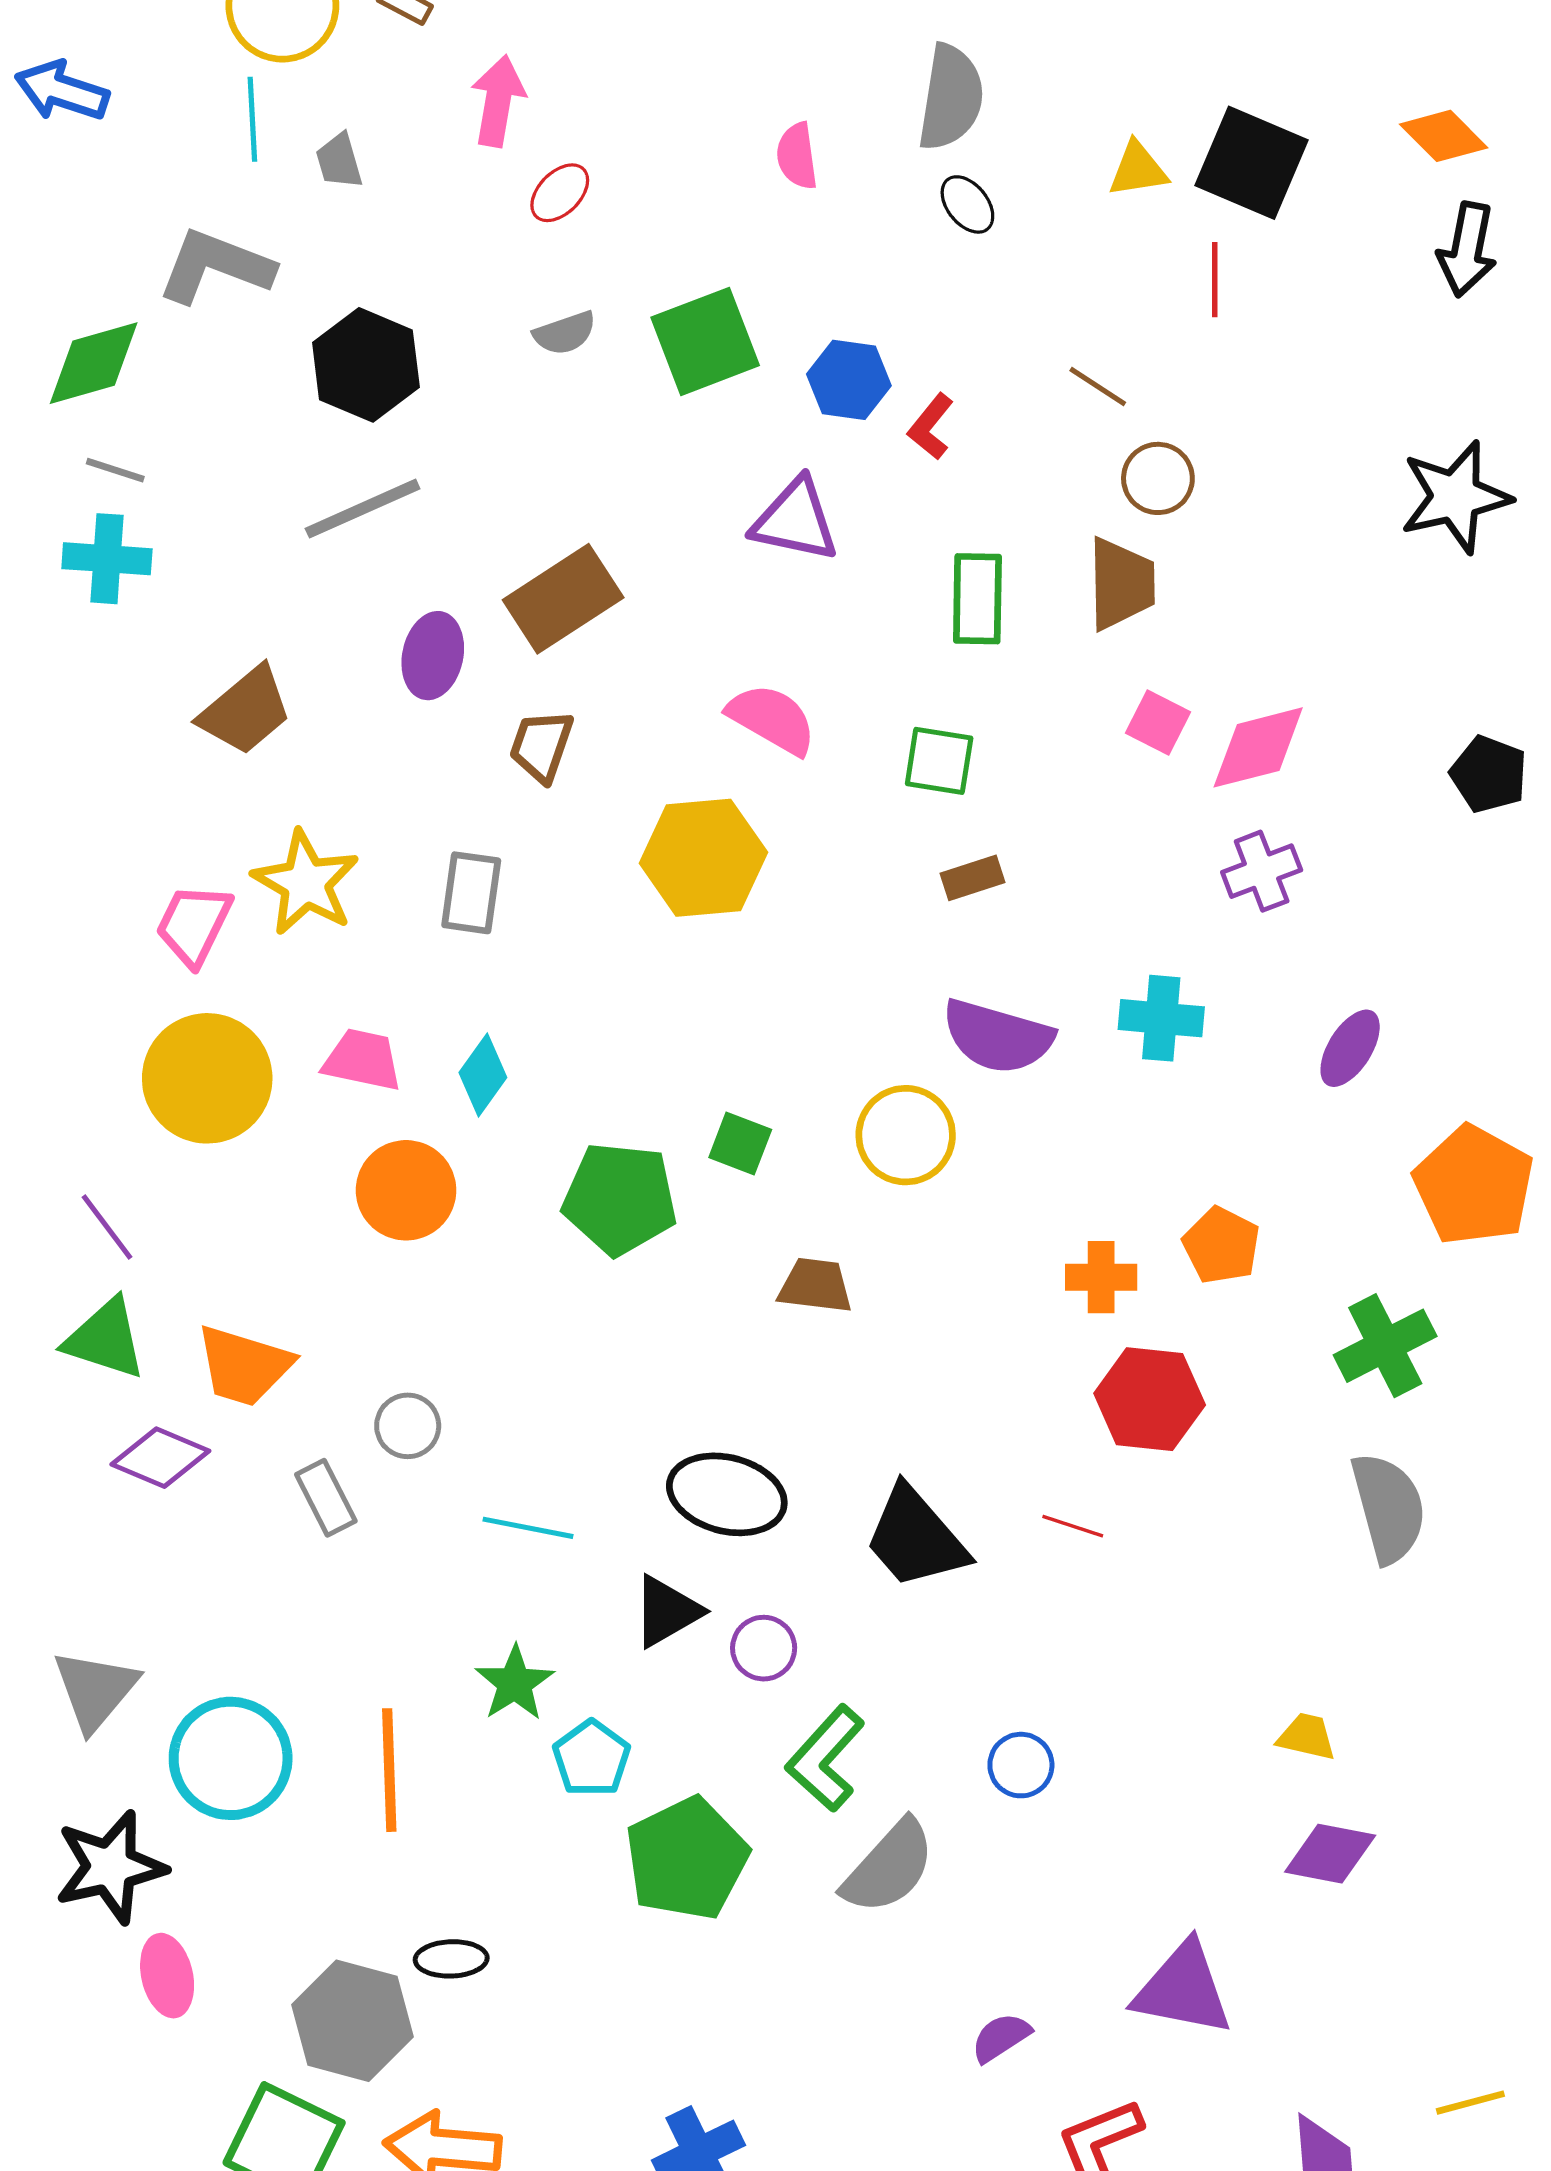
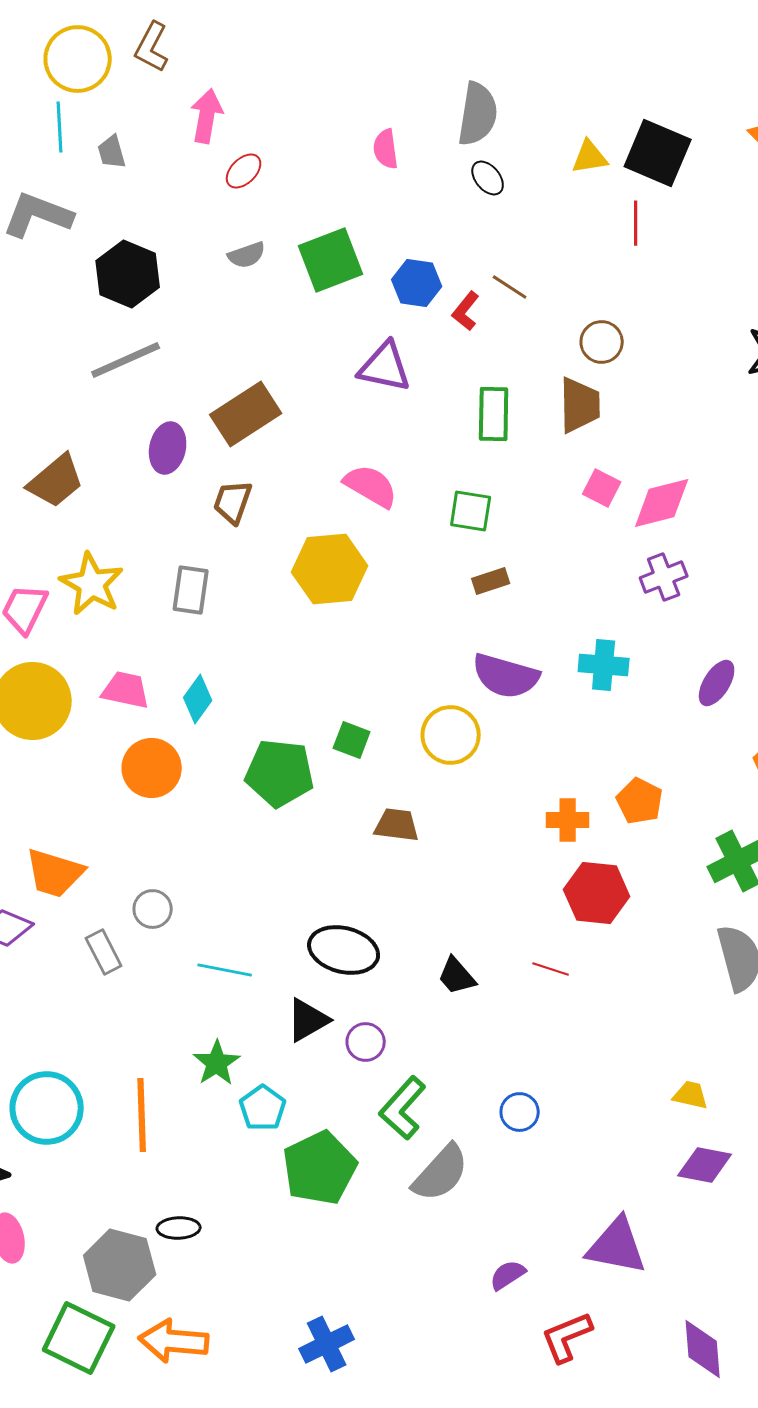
brown line: (1098, 387) -> (510, 287), moved
black trapezoid: (916, 1538) -> (457, 976), size x0.6

